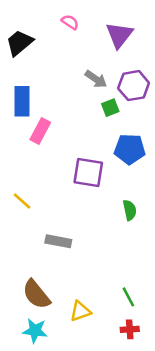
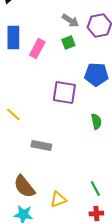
green square: (110, 108) -> (68, 42), moved
pink rectangle: (40, 131) -> (37, 48), moved

